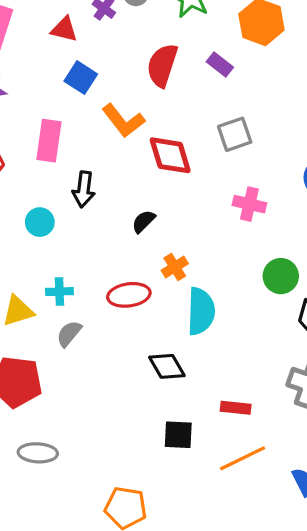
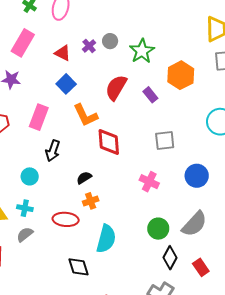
gray square: (235, 134) -> (165, 140), moved
cyan circle: (40, 222) -> (30, 176), moved
orange cross: (175, 267) -> (91, 201), moved

